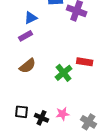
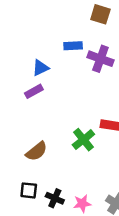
brown semicircle: (28, 66) -> (37, 151), moved
pink star: (63, 114) -> (82, 203), moved

